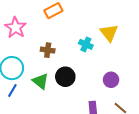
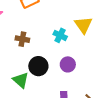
purple circle: (111, 80) -> (68, 64), moved
green triangle: (41, 81) -> (21, 80), moved

